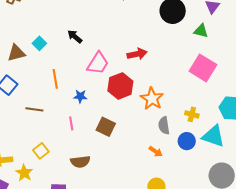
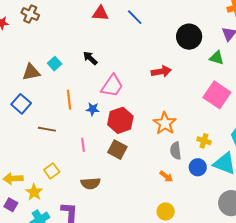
red arrow: (137, 54) -> (161, 71), moved
red hexagon: (120, 86) -> (120, 120), moved
blue star: (80, 96) -> (93, 109), moved

